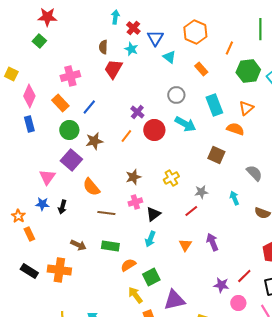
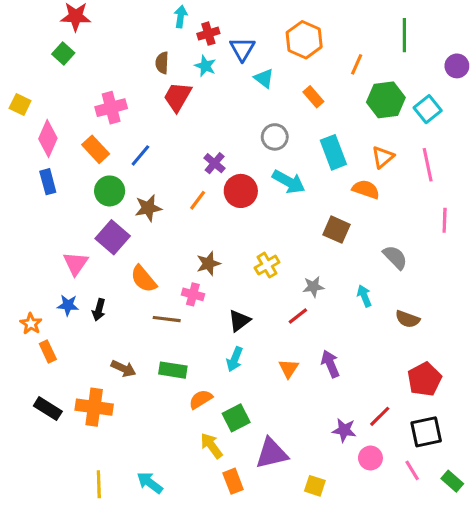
red cross: (133, 28) -> (208, 34), turned 32
pink cross: (135, 202) -> (193, 294), moved, turned 32

